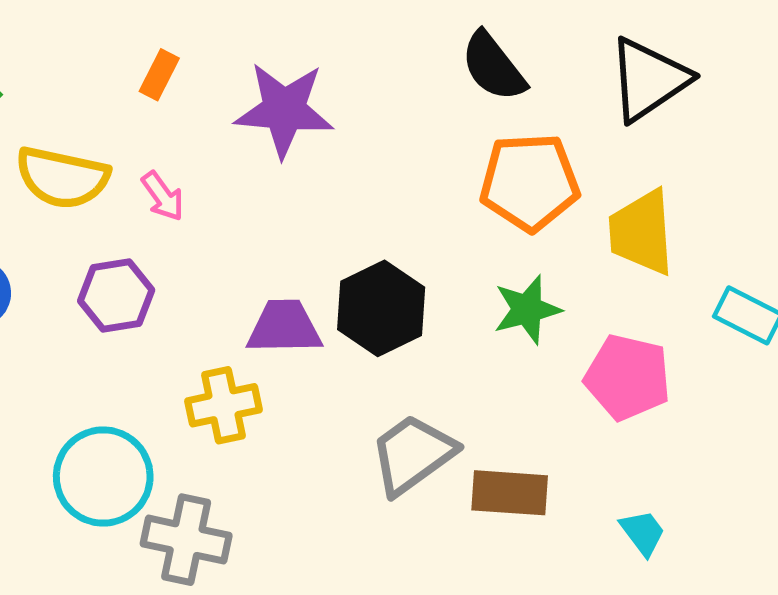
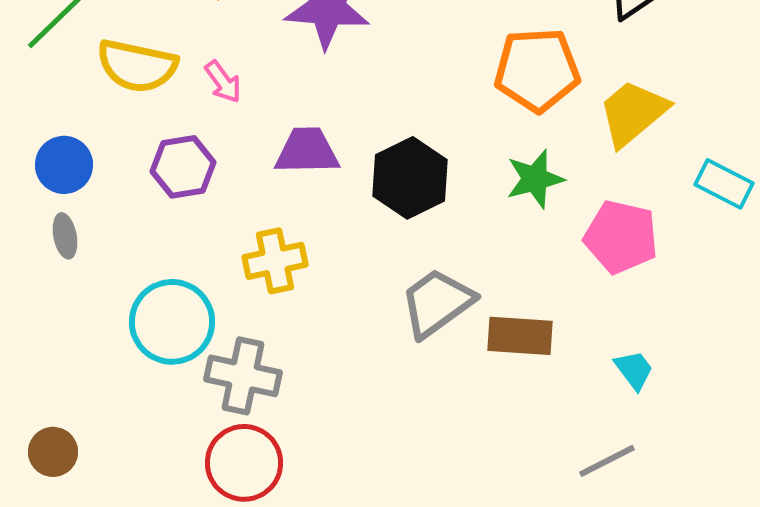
yellow trapezoid: (642, 232) -> (633, 113), turned 54
purple trapezoid: (284, 327) -> (307, 151), moved

